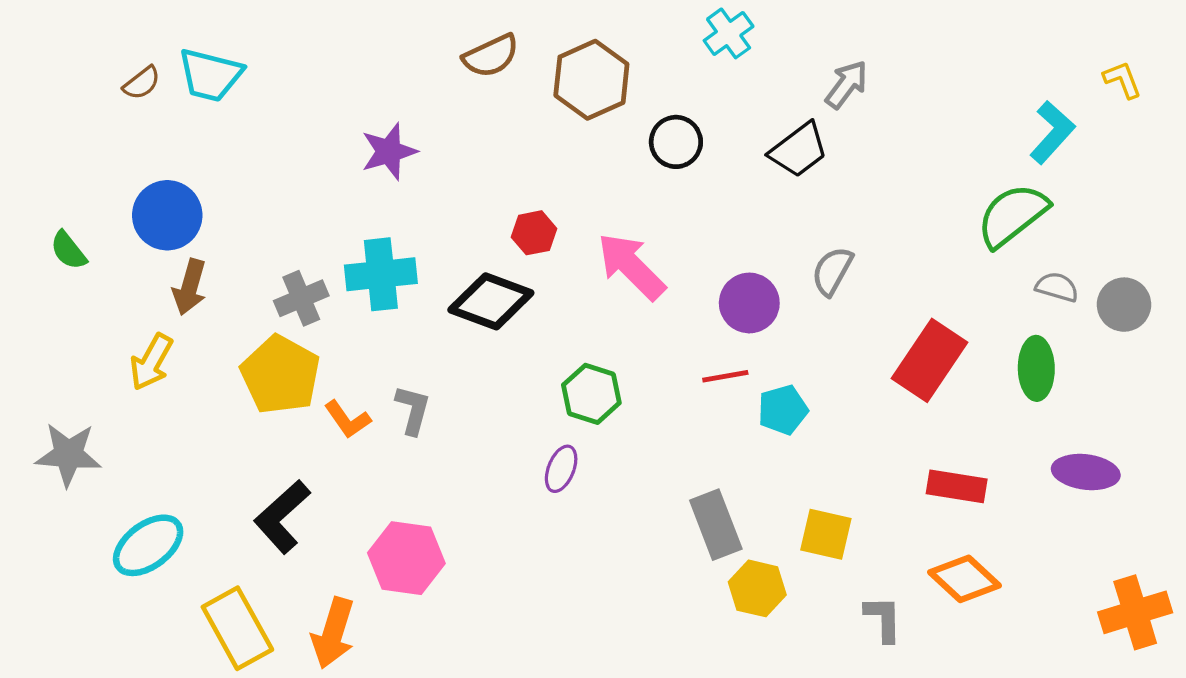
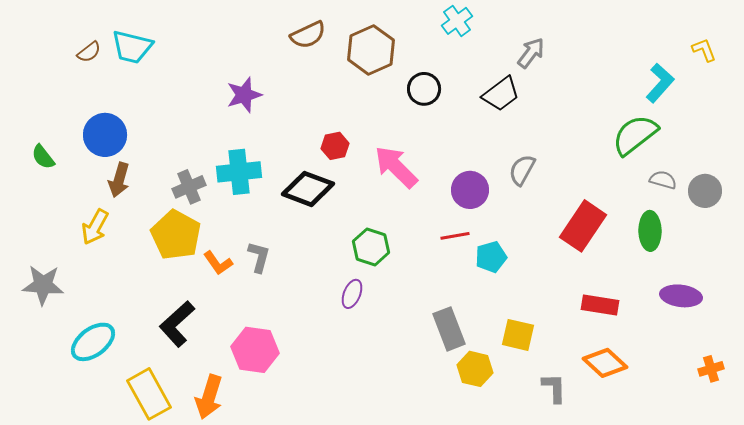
orange cross: (1135, 612) -> (711, 369), moved, size x0.6

